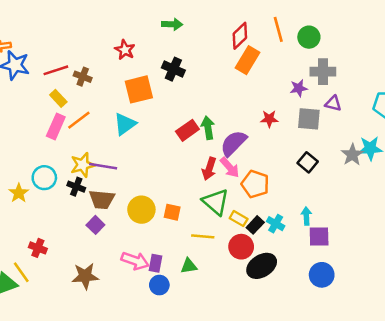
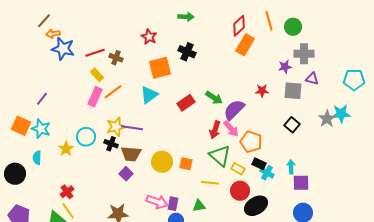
green arrow: (208, 128) -> (214, 98), turned 132
red rectangle: (187, 130) -> (186, 103), moved
black rectangle: (255, 225) -> (259, 164), moved, turned 72
red cross: (38, 248) -> (67, 192), moved, turned 32

